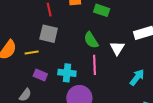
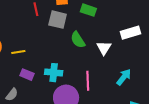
gray square: (49, 34) -> (58, 20), moved
pink line: (94, 65) -> (88, 81), moved

